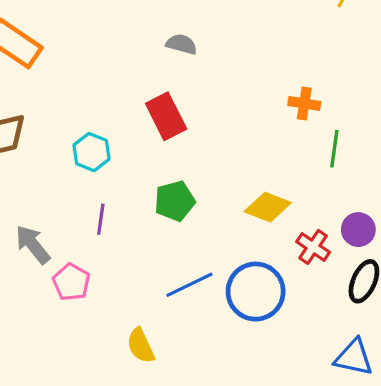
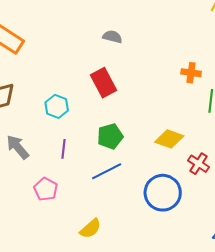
gray arrow: (33, 245) -> (18, 147), moved
blue line: (189, 285) -> (107, 171), moved
yellow semicircle: (141, 346) -> (90, 229), turned -105

